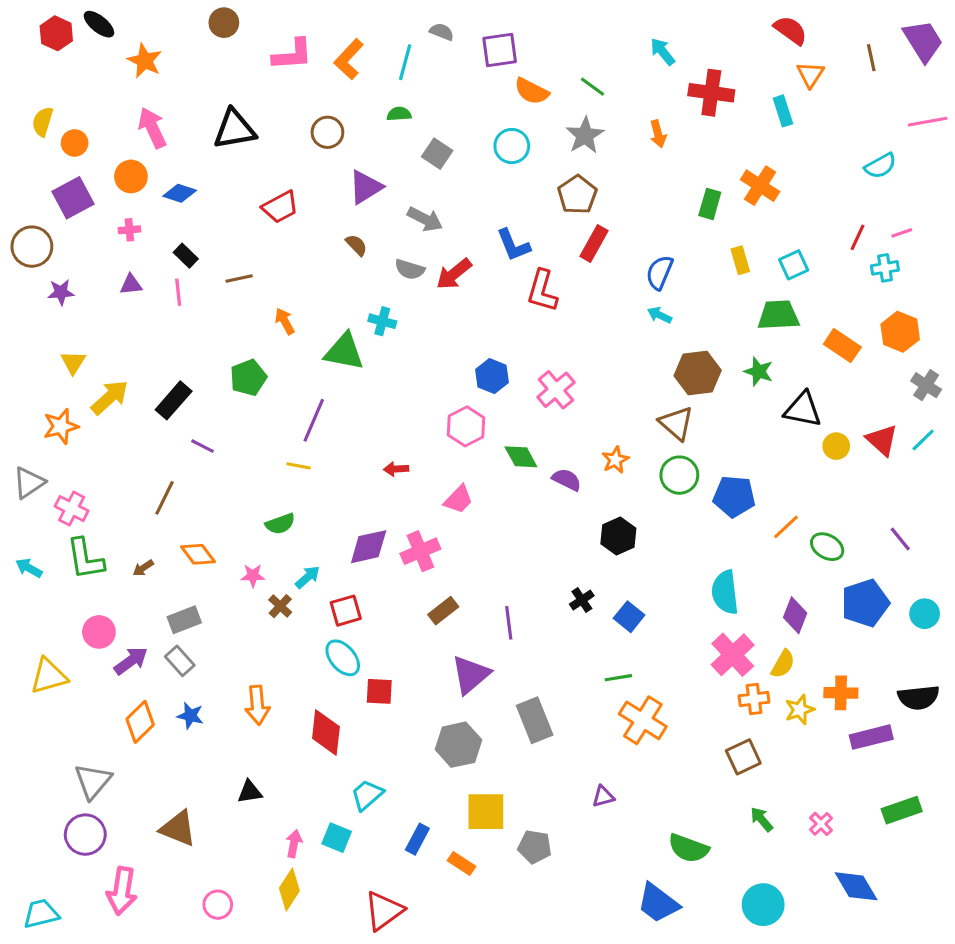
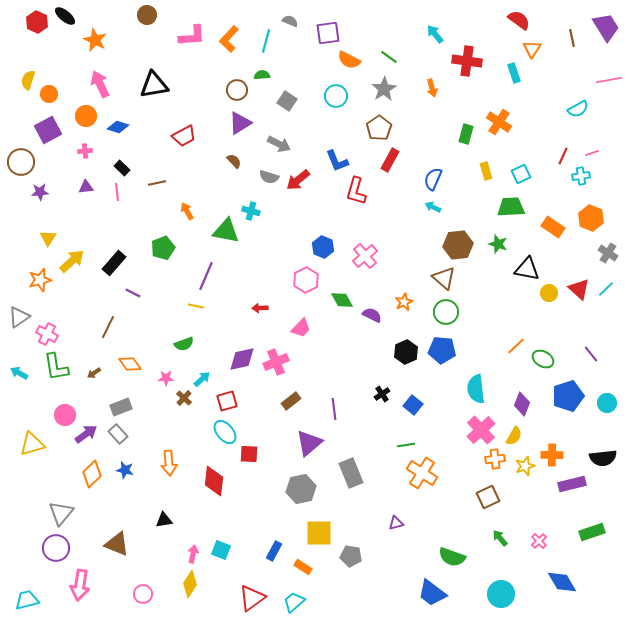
brown circle: (327, 132) -> (237, 90), moved
blue pentagon: (734, 496) -> (442, 350), moved
cyan trapezoid: (367, 795) -> (294, 602), moved

